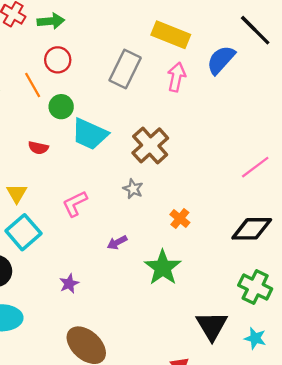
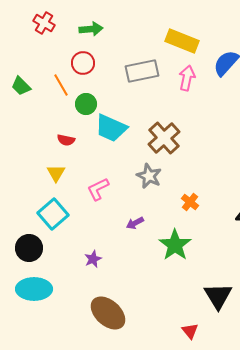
green arrow: (51, 21) -> (91, 29), moved
gray rectangle: (125, 69) -> (142, 71), turned 52
gray star: (133, 189) -> (149, 176), size x1.4
yellow triangle: (17, 193) -> (56, 173), moved

